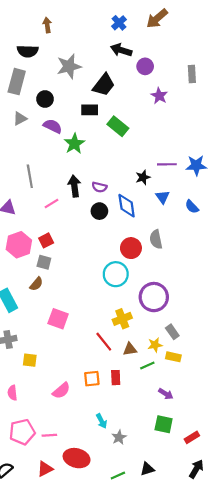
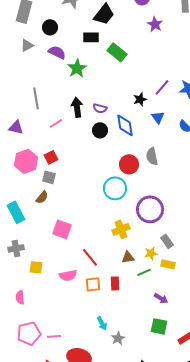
purple line: (167, 164) -> (162, 87), turned -48
red line: (104, 342) -> (90, 257), moved
pink semicircle: (61, 391) -> (68, 275), moved, turned 30

